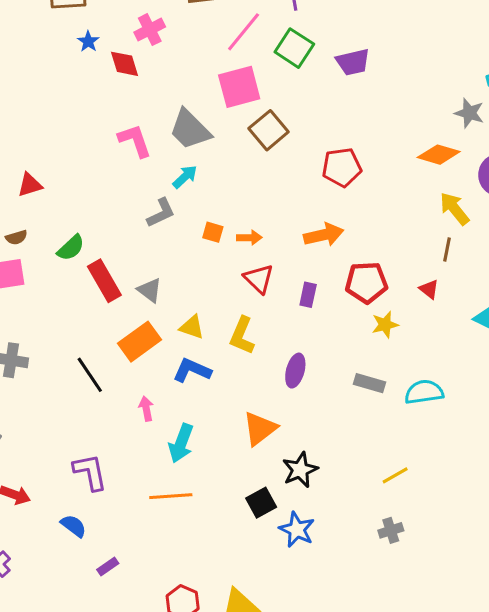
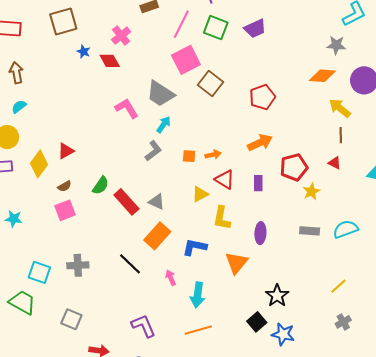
yellow triangle: (192, 327) -> (200, 194), moved, turned -36
orange triangle: (260, 428) -> (236, 263), moved

